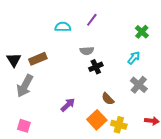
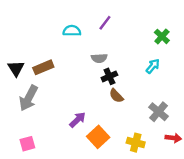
gray cross: (139, 85) -> (159, 112), moved
brown semicircle: (108, 99) -> (116, 96), moved
orange square: (97, 120) -> (98, 137), moved
pink square: (24, 126) -> (27, 144), turned -32

